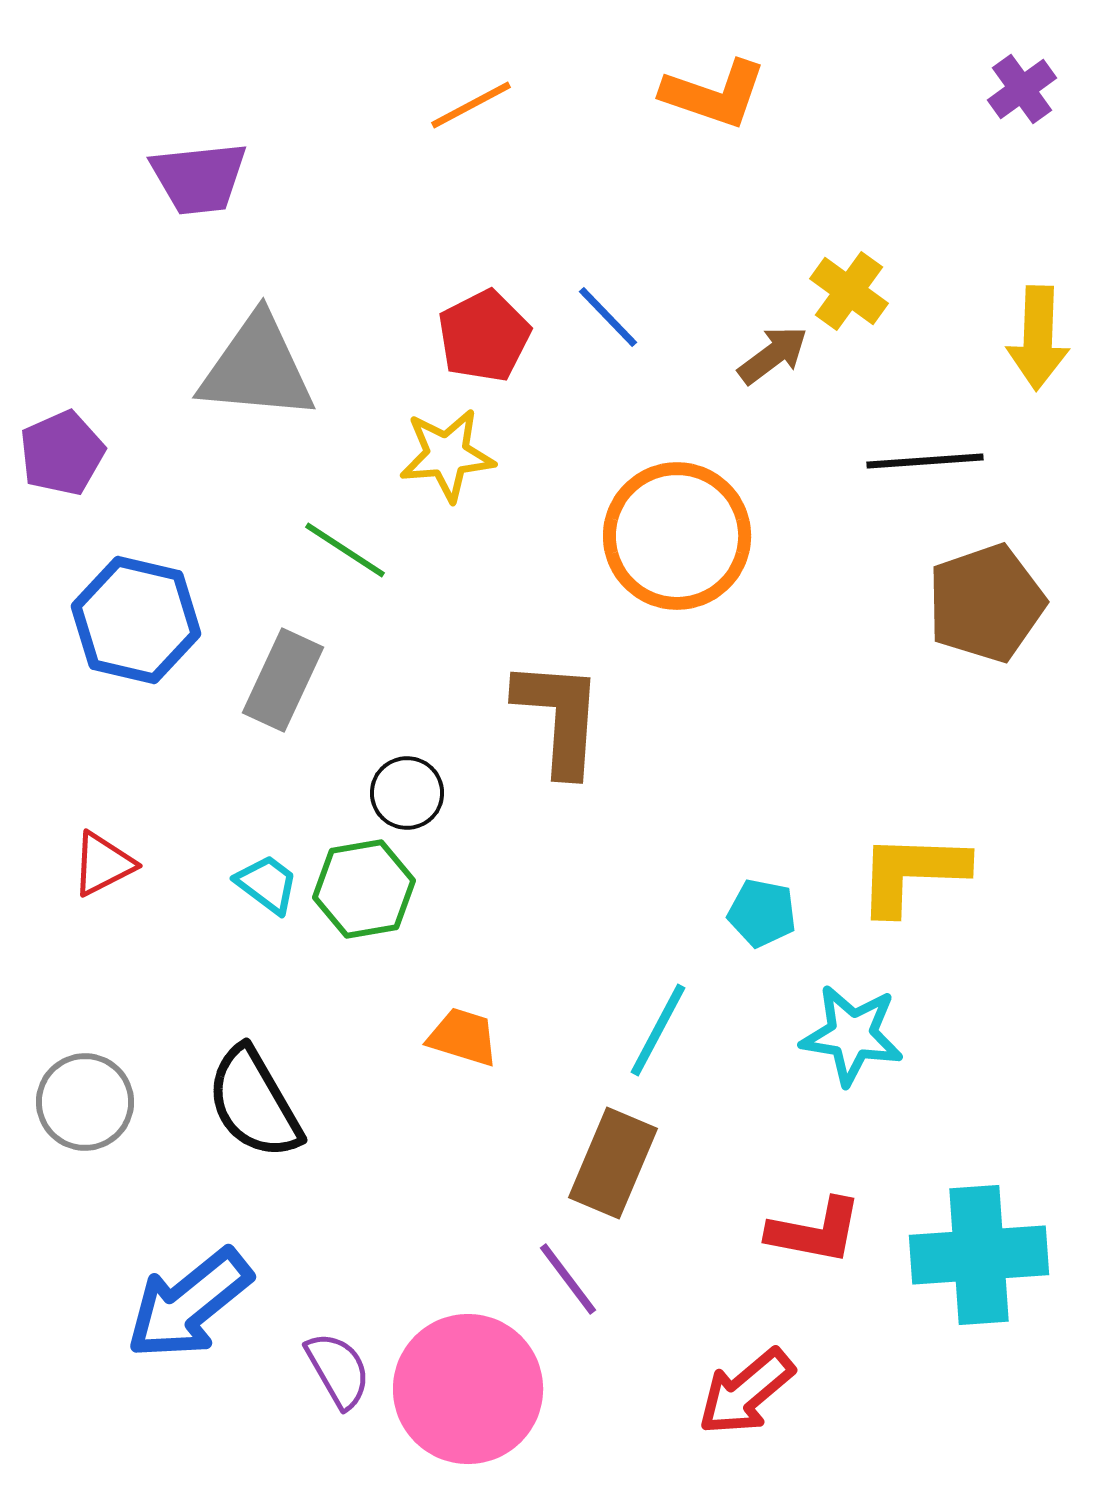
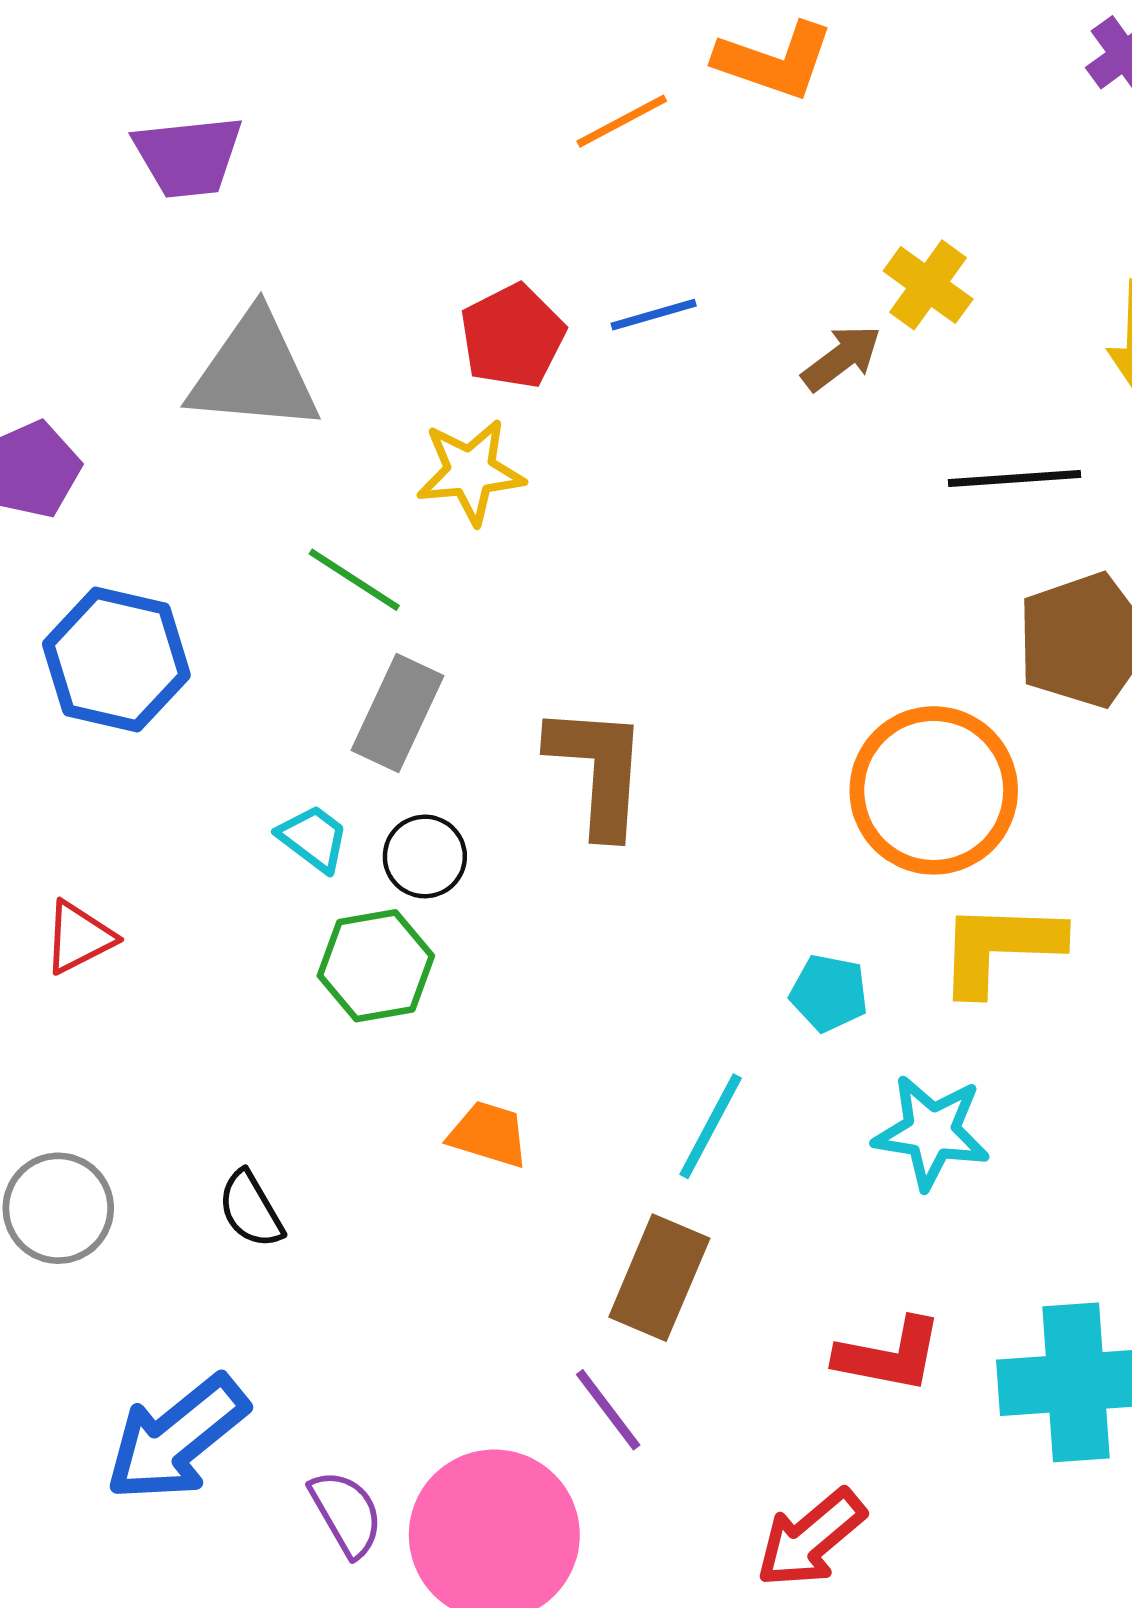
orange line: (471, 105) -> (622, 121), moved
blue line: (608, 317) -> (654, 315), turned -62
orange circle: (677, 536) -> (934, 790), moved
gray rectangle: (283, 680) -> (398, 713), moved
cyan trapezoid: (267, 884) -> (313, 838), moved
black semicircle: (254, 1103) -> (251, 1209), size x0.6

